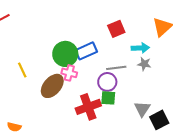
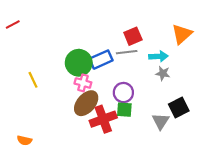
gray line: (116, 68) -> (127, 52), moved
brown ellipse: (52, 86) -> (86, 103), moved
black square: (159, 120) -> (179, 107), moved

